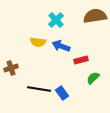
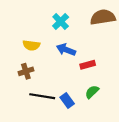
yellow semicircle: (38, 42) -> (31, 45), moved
brown cross: (11, 68) -> (26, 71), moved
green semicircle: (93, 78) -> (92, 92), moved

